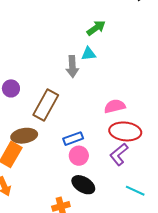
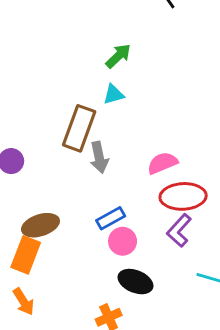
gray arrow: (72, 67) -> (99, 157), moved
brown rectangle: (46, 105) -> (79, 128), moved

